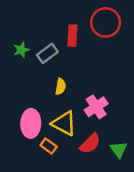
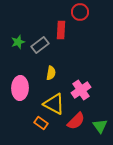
red circle: (106, 22) -> (80, 12), moved, size x0.7
pink ellipse: (31, 123) -> (20, 88), moved

